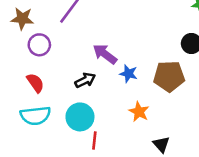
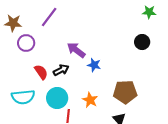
brown pentagon: (169, 76) -> (125, 92), moved
red semicircle: (35, 83) -> (41, 72), moved
orange star: (139, 112) -> (90, 100), moved

